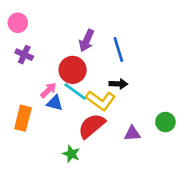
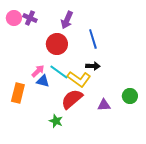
purple arrow: (87, 41) -> (67, 20), moved
purple cross: (24, 55) -> (30, 18), moved
red circle: (73, 70) -> (57, 44), moved

